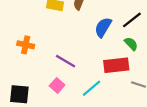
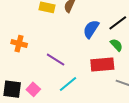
pink square: (57, 85) -> (33, 89), moved
cyan line: (92, 88) -> (68, 84), moved

